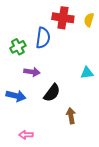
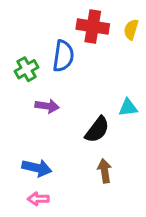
black semicircle: (52, 93) -> (97, 130), moved
blue arrow: (16, 96) -> (37, 168), moved

